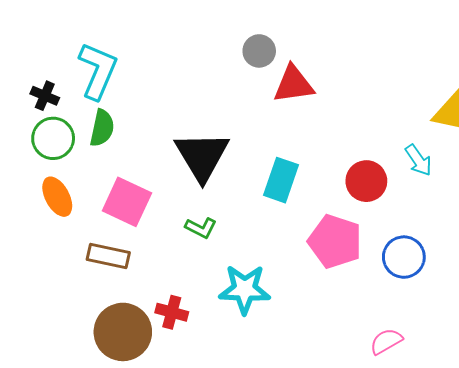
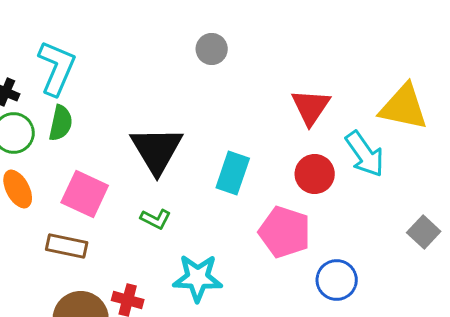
red triangle: (294, 84) -> (311, 107), moved, turned -48
cyan arrow: (418, 160) -> (365, 154), size x1.5
blue circle: (404, 257) -> (337, 280), moved

